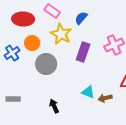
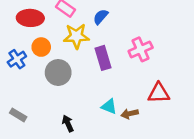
yellow star: (61, 34) -> (76, 36), turned -30
purple rectangle: (83, 52) -> (103, 58), turned -36
gray rectangle: (13, 99) -> (18, 115), turned 32

